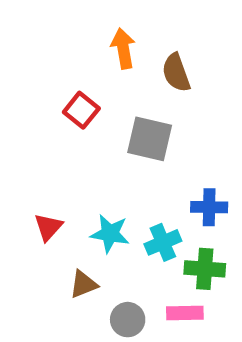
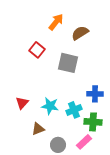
orange arrow: (123, 48) -> (56, 22), turned 48
brown semicircle: (176, 73) -> (80, 33), turned 78
pink rectangle: (185, 313) -> (84, 142), turned -42

